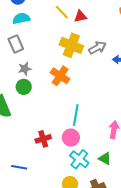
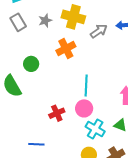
gray arrow: (97, 48) -> (99, 31), moved
gray star: (25, 69) -> (45, 21), moved
orange cross: (60, 76) -> (66, 49), turned 36

